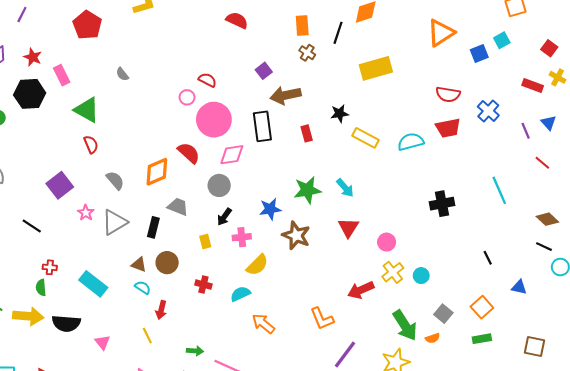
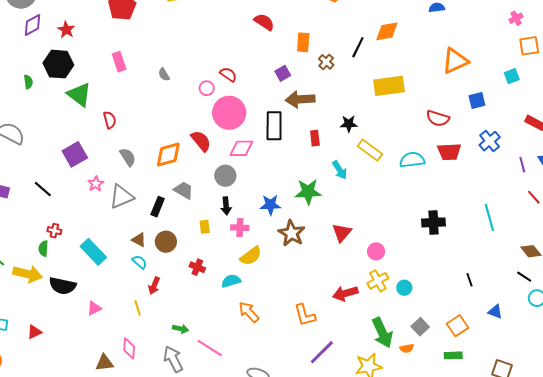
orange rectangle: (302, 26) -> (303, 42), moved
blue square: (479, 54) -> (477, 100), moved
gray semicircle: (122, 74) -> (164, 74), moved
pink rectangle: (62, 75) -> (119, 62), moved
red semicircle: (448, 94) -> (438, 118), moved
green triangle: (87, 110) -> (79, 94), moved
cyan arrow: (345, 188) -> (340, 170), moved
black arrow: (224, 217) -> (226, 206), turned -48
pink triangle: (102, 342) -> (94, 308), turned 35

